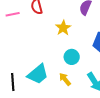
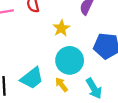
cyan circle: (72, 57) -> (70, 60), size x1.6

